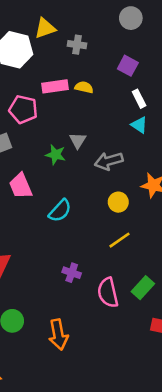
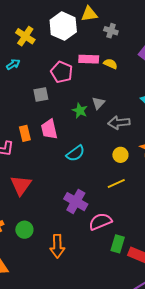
purple cross: (72, 273) -> (76, 202), size x1.6
green rectangle: (143, 288) -> (118, 244), moved, turned -36
pink semicircle: (108, 293) -> (100, 221), turned 70

